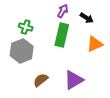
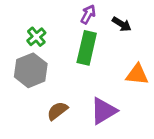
green cross: (26, 27) -> (36, 37), turned 32
orange triangle: (95, 44) -> (137, 74), moved, turned 30

